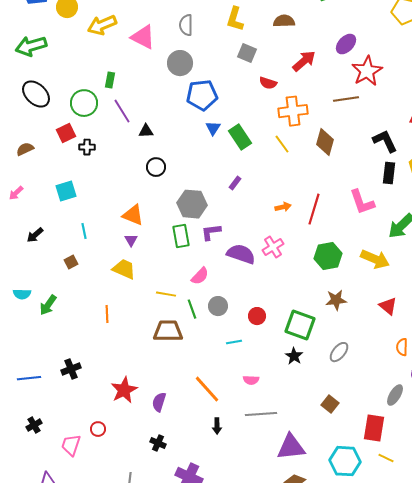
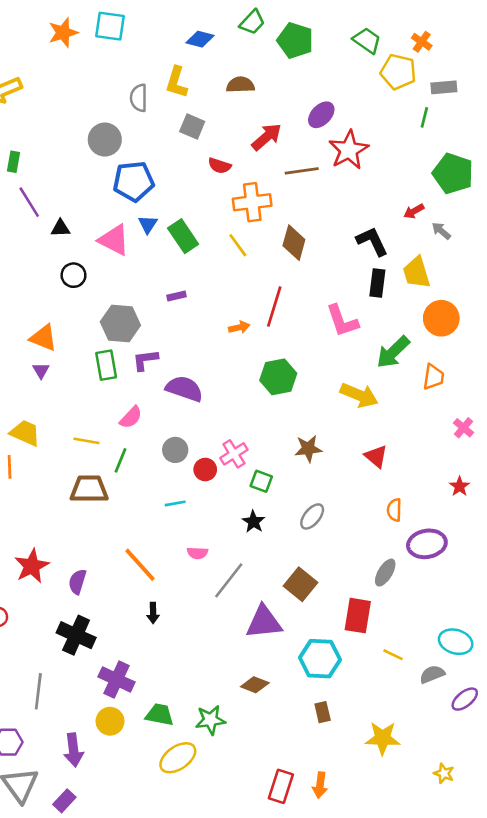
gray semicircle: (186, 25) -> (139, 98), moved
pink triangle: (143, 37) -> (114, 240), moved
brown line: (346, 99) -> (302, 171), moved
purple rectangle: (235, 183) -> (177, 296), turned 40
red line: (314, 209) -> (274, 306), moved
pink cross: (273, 247) -> (234, 454), moved
green hexagon: (328, 256) -> (278, 377), moved
yellow trapezoid: (124, 269) -> (25, 433), moved
gray circle: (218, 306) -> (175, 450), moved
green line: (192, 309) -> (120, 460), turned 42
green square: (300, 325) -> (261, 481), size x0.6
brown square: (330, 404) -> (300, 584), size x1.4
gray line: (261, 414) -> (229, 580), moved, turned -48
black cross: (158, 443) -> (76, 635), size x1.8
purple triangle: (291, 447) -> (264, 622), moved
yellow line: (386, 458) -> (393, 655), moved

